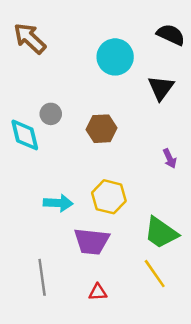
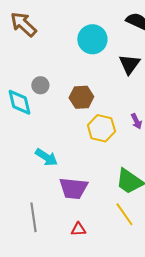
yellow hexagon: (109, 197) -> (101, 128), moved
cyan arrow: (58, 203) -> (46, 157), turned 30

